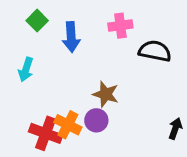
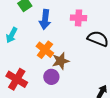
brown star: (106, 94) -> (61, 61), turned 30
orange cross: (68, 125) -> (45, 50), moved

